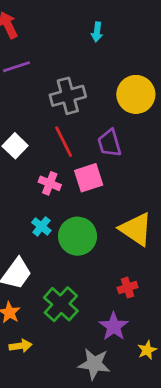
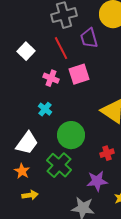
purple trapezoid: (109, 143) -> (89, 38), moved
green circle: (78, 236) -> (71, 135), moved
purple star: (114, 326) -> (97, 181), turned 30

